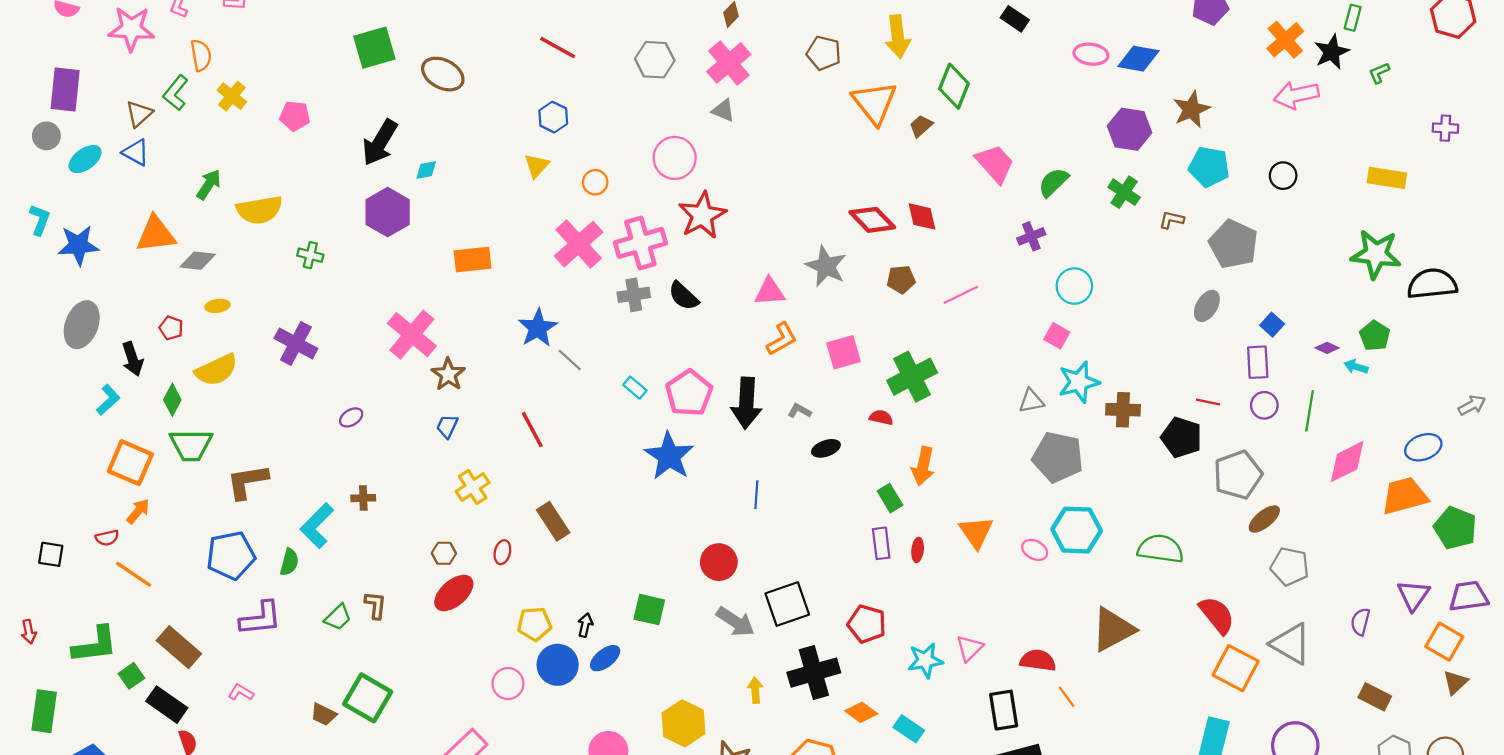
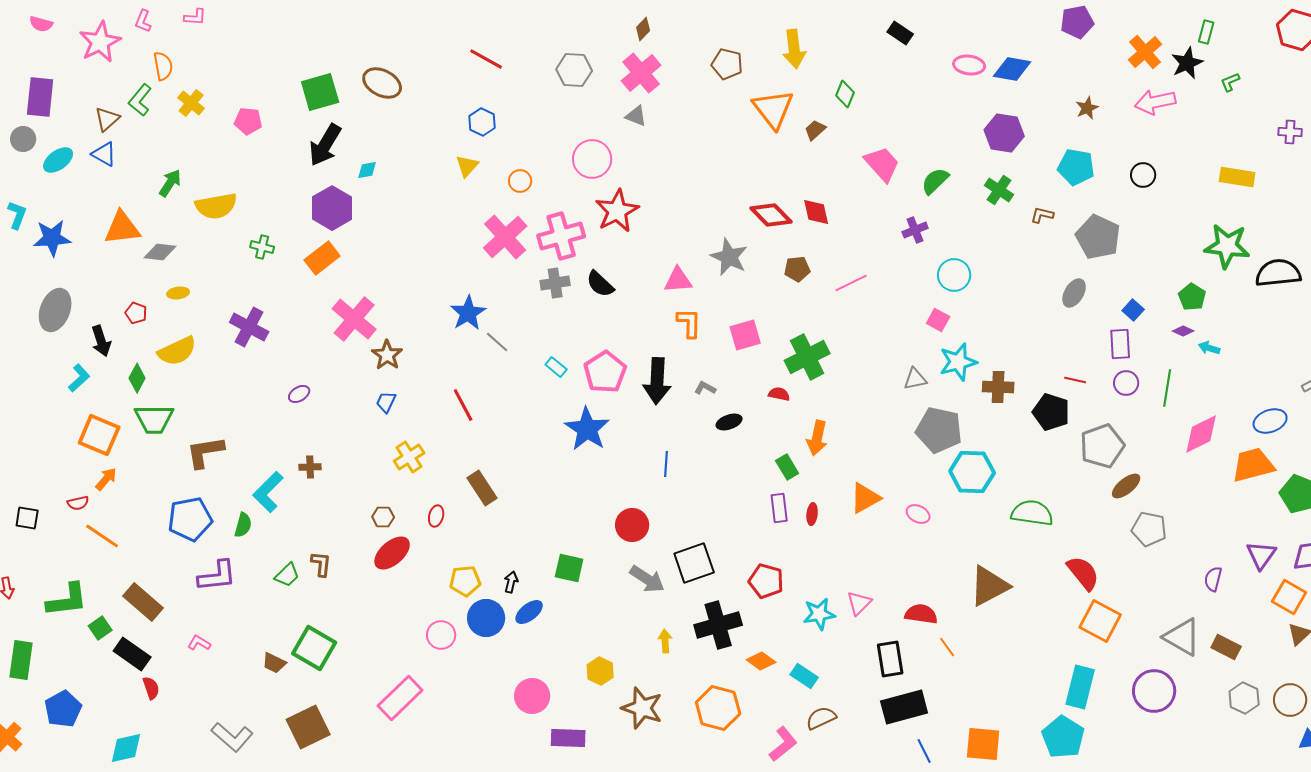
pink star: (131, 29) -> (100, 42), turned -30
green square: (374, 48) -> (320, 92), moved
green diamond: (954, 86) -> (845, 94), size x0.7
brown star: (1191, 109) -> (1087, 108), moved, size x0.7
orange rectangle: (473, 260) -> (322, 258), moved, turned -32
green pentagon: (1375, 336) -> (1192, 297), moved
orange L-shape: (782, 339) -> (689, 323), turned -60
cyan hexagon: (1077, 530) -> (972, 472), moved
orange triangle: (976, 532) -> (865, 498), turned 36
gray triangle: (1291, 644) -> (1182, 637), moved
yellow hexagon: (683, 723) -> (600, 671), size x0.7

